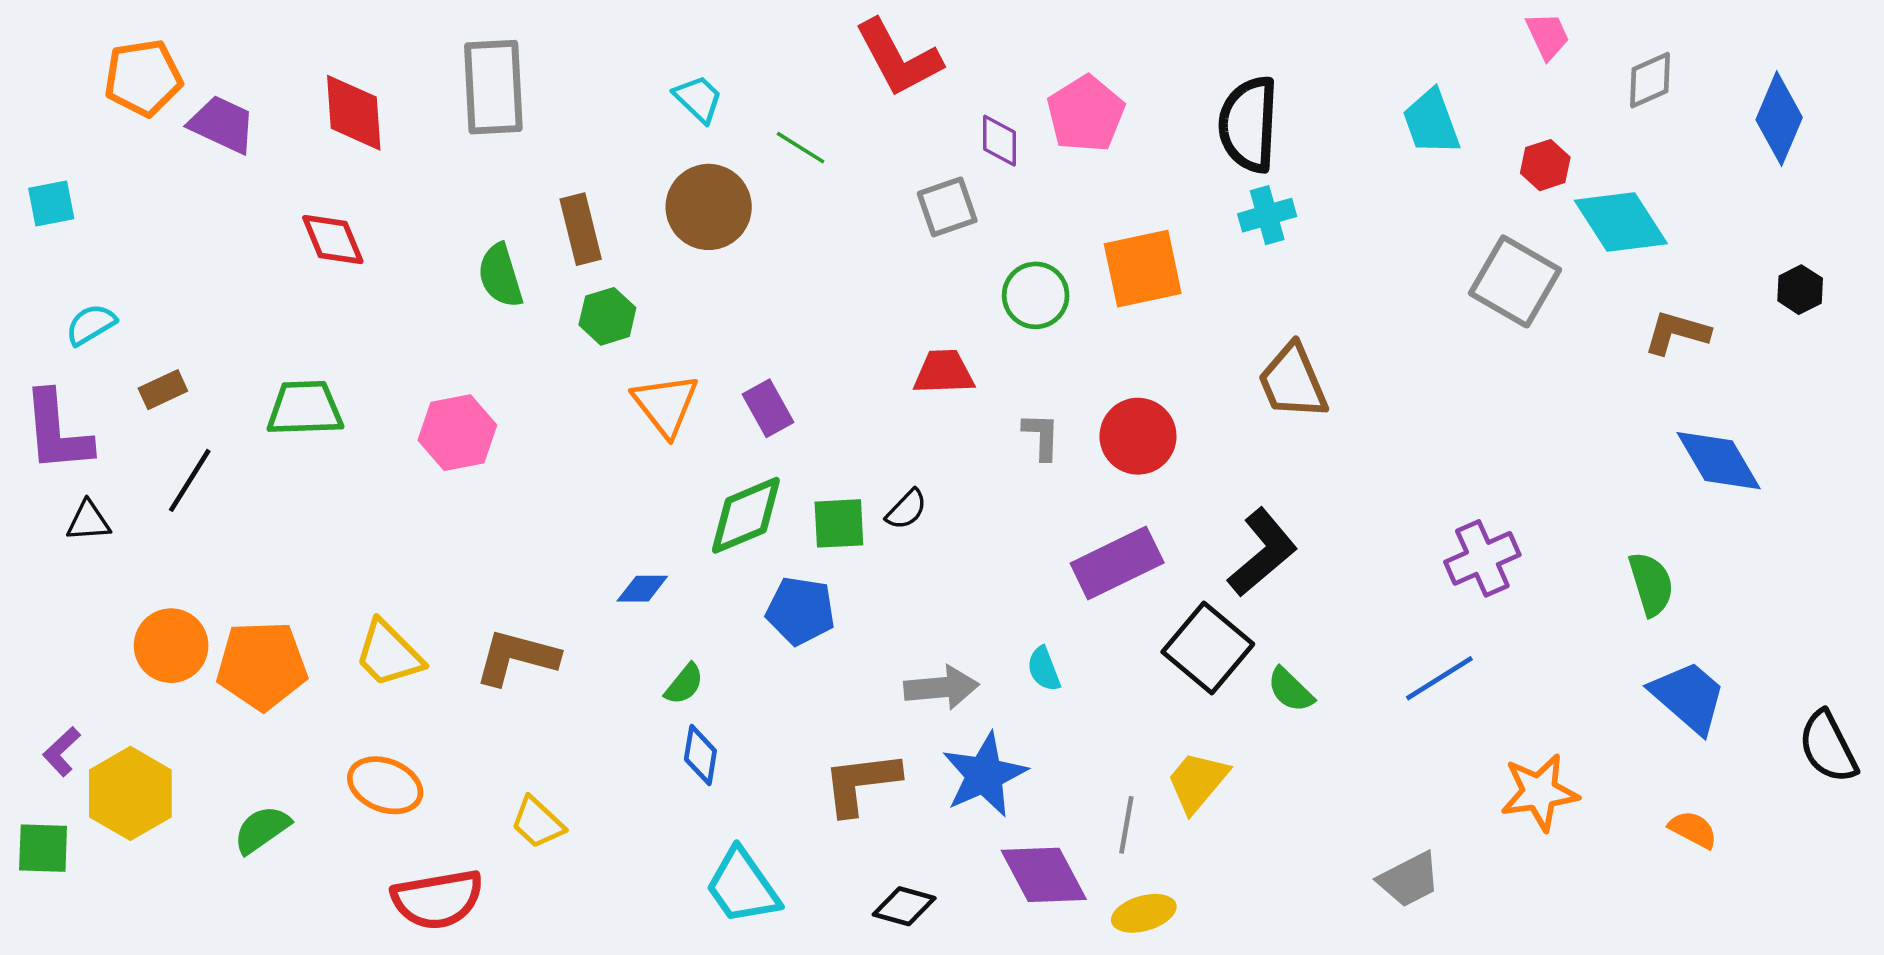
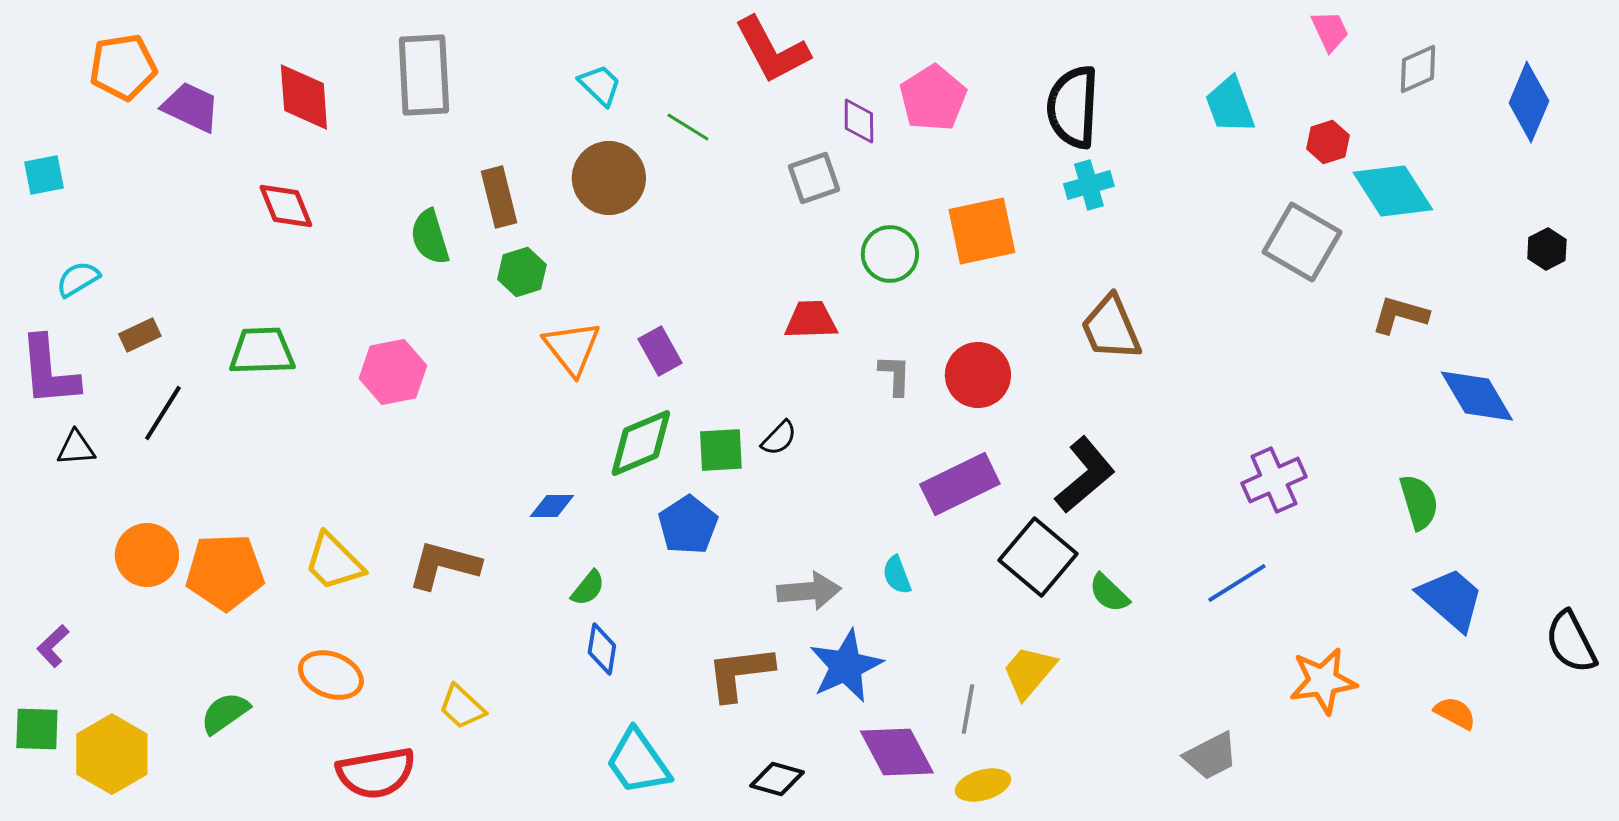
brown L-shape: (1677, 333) -> (1400, 315), moved
blue pentagon: (801, 611) -> (688, 525), turned 30
yellow hexagon: (130, 793) -> (112, 754), moved

